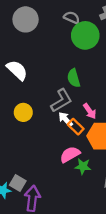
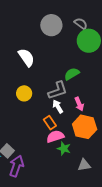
gray circle: (26, 19) -> (51, 25), moved
green semicircle: (74, 78) -> (72, 74), turned 63
orange rectangle: (76, 127) -> (50, 123), moved

